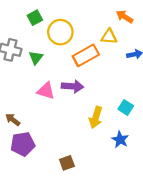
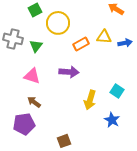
yellow triangle: (109, 37) -> (104, 37), moved
orange rectangle: (86, 55) -> (81, 44), size x0.7
pink triangle: (46, 91) -> (32, 76), moved
brown arrow: (13, 120) -> (34, 102), moved

